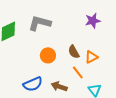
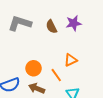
brown semicircle: (74, 52) -> (51, 27), moved
orange circle: (48, 55) -> (34, 68), moved

